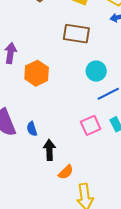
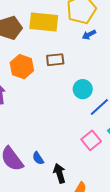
brown rectangle: (76, 34) -> (55, 60), size x0.7
orange hexagon: (37, 73) -> (22, 67), moved

